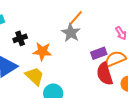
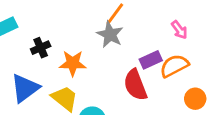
red semicircle: (105, 74) -> (135, 85), moved

